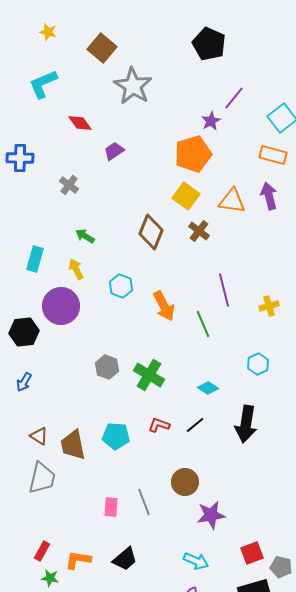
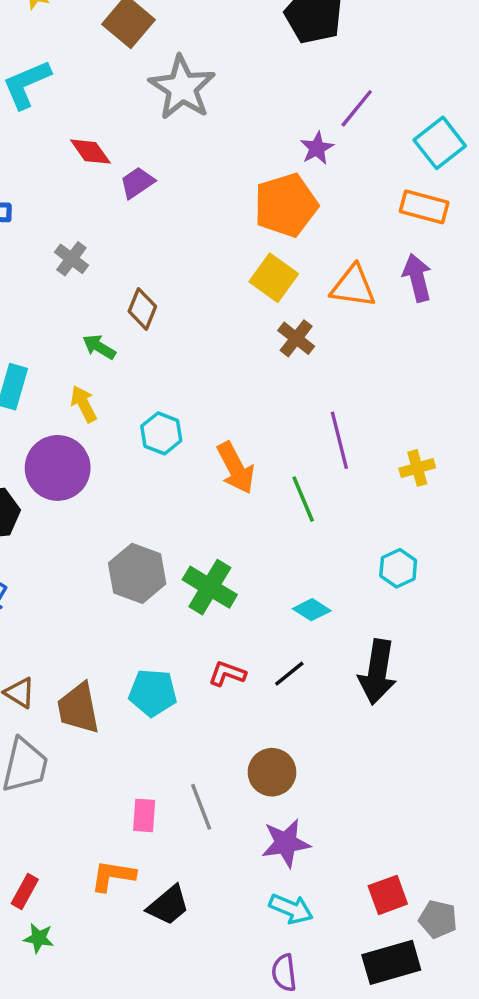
purple trapezoid: (114, 151) -> (137, 183), moved
brown diamond: (151, 232) -> (142, 309), moved, size x0.7
gray hexagon: (107, 367) -> (137, 573), size x1.4
purple star: (211, 515) -> (286, 843), moved
orange L-shape: (78, 560) -> (113, 876), moved

